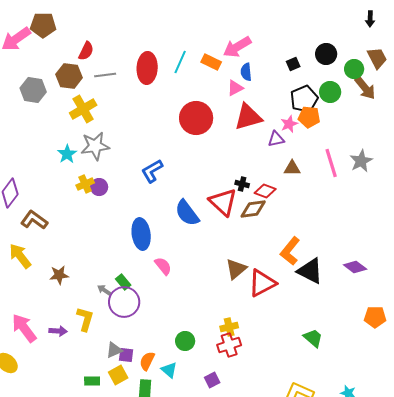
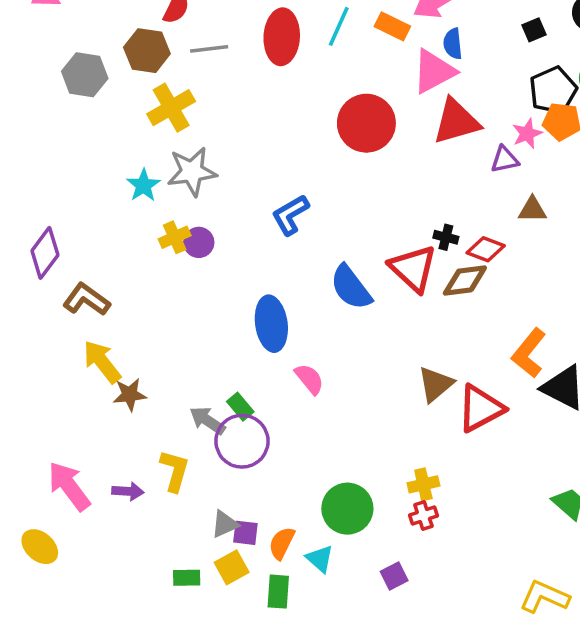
pink triangle: (235, 88) -> (434, 71), size x1.6
yellow arrow: (20, 256) -> (102, 362), moved
gray arrow: (104, 290) -> (207, 420), size x1.5
green circle: (185, 341) -> (347, 509), size x1.5
red cross: (229, 345) -> (423, 516), size x0.7

